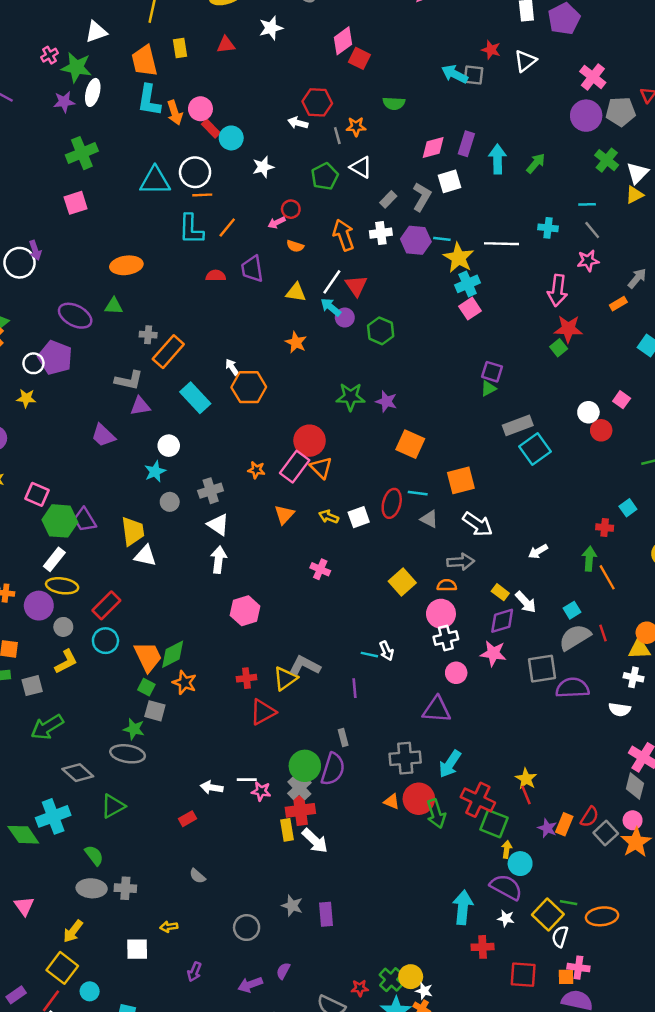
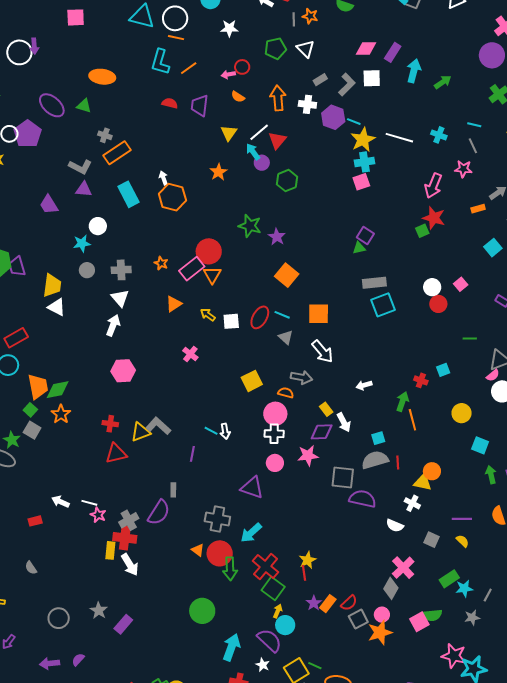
yellow triangle: (296, 292) -> (229, 133), turned 42
pink star: (493, 653) -> (308, 456), turned -30
green circle: (305, 766) -> (202, 611), moved
purple rectangle: (326, 914) -> (123, 624), turned 30

